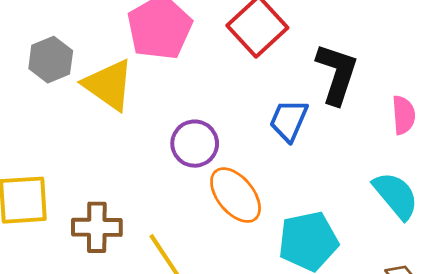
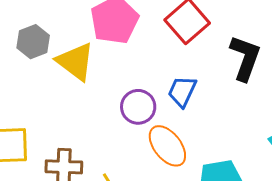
blue trapezoid: (289, 120) -> (182, 92), moved

